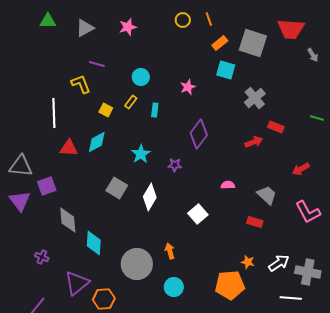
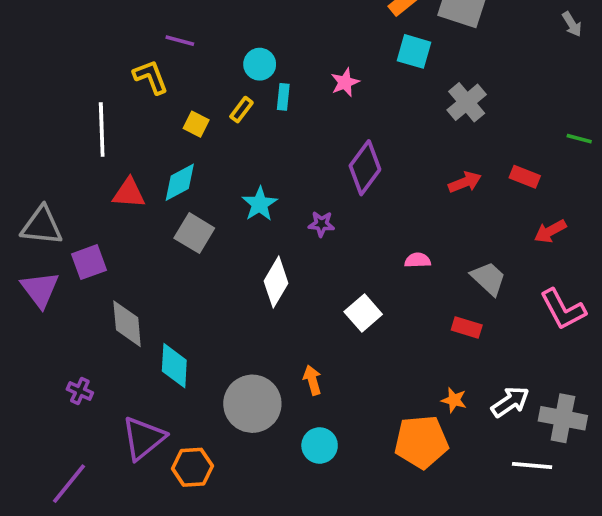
cyan rectangle: (155, 110) -> (283, 97), moved
red rectangle: (276, 127) -> (525, 177), moved
gray square: (117, 188) -> (194, 233), moved

